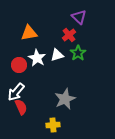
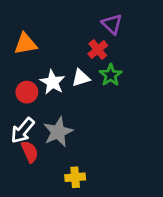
orange triangle: (29, 33) -> (25, 44), moved
gray star: (65, 99) -> (58, 132), moved

